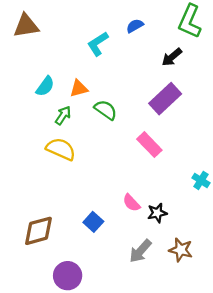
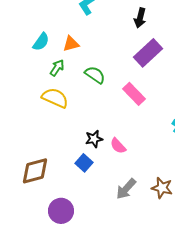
black arrow: (172, 57) -> (140, 18), moved, turned -36
green semicircle: (106, 110) -> (95, 75), moved
black star: (157, 213) -> (94, 139), moved

